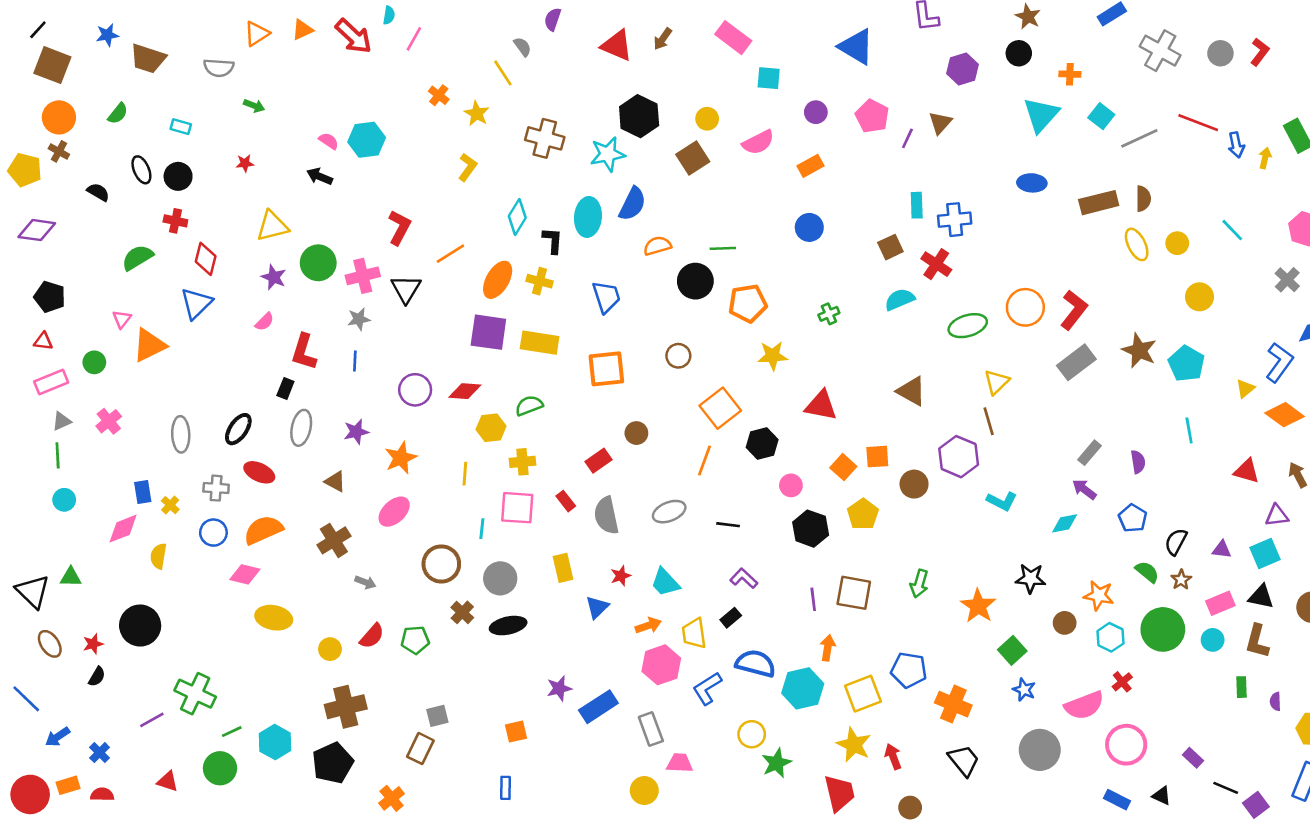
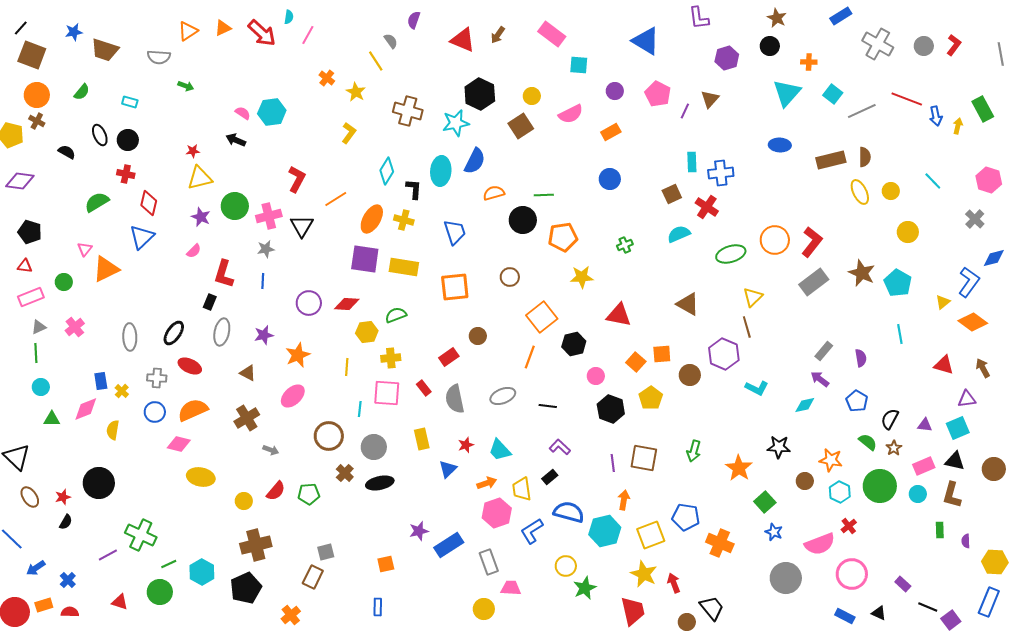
red star: (245, 163) -> (193, 151), moved
green triangle: (71, 577) -> (52, 419), moved
black trapezoid: (964, 760) -> (712, 608), moved

